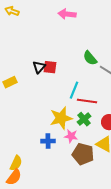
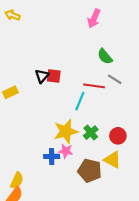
pink arrow: (67, 14) -> (94, 18), moved, turned -72
green semicircle: (90, 58) -> (105, 57), moved
red line: (87, 101) -> (94, 86), moved
pink star: (71, 136) -> (66, 151), moved

